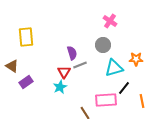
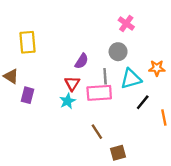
purple semicircle: (72, 53) -> (82, 61), turned 48
gray line: (80, 65) -> (105, 76), moved, turned -72
purple rectangle: (26, 82) -> (28, 95), turned -40
pink rectangle: (106, 100) -> (99, 93), moved

